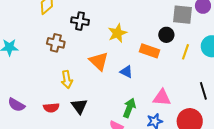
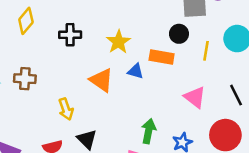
brown cross: (56, 43) -> (25, 79), moved
blue triangle: (126, 72) -> (136, 71), moved
pink triangle: (162, 98) -> (195, 97), moved, turned 42

